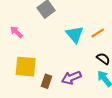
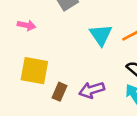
pink arrow: (16, 32) -> (26, 25), turned 144

